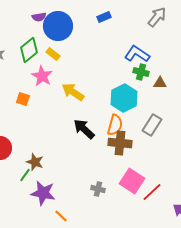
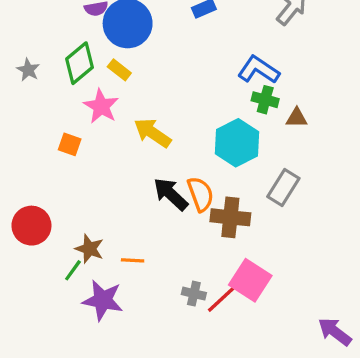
orange semicircle: (115, 125) -> (201, 194), moved, turned -35
red line: (152, 192) -> (222, 299), moved
orange line: (61, 216) -> (133, 260), moved, turned -40

